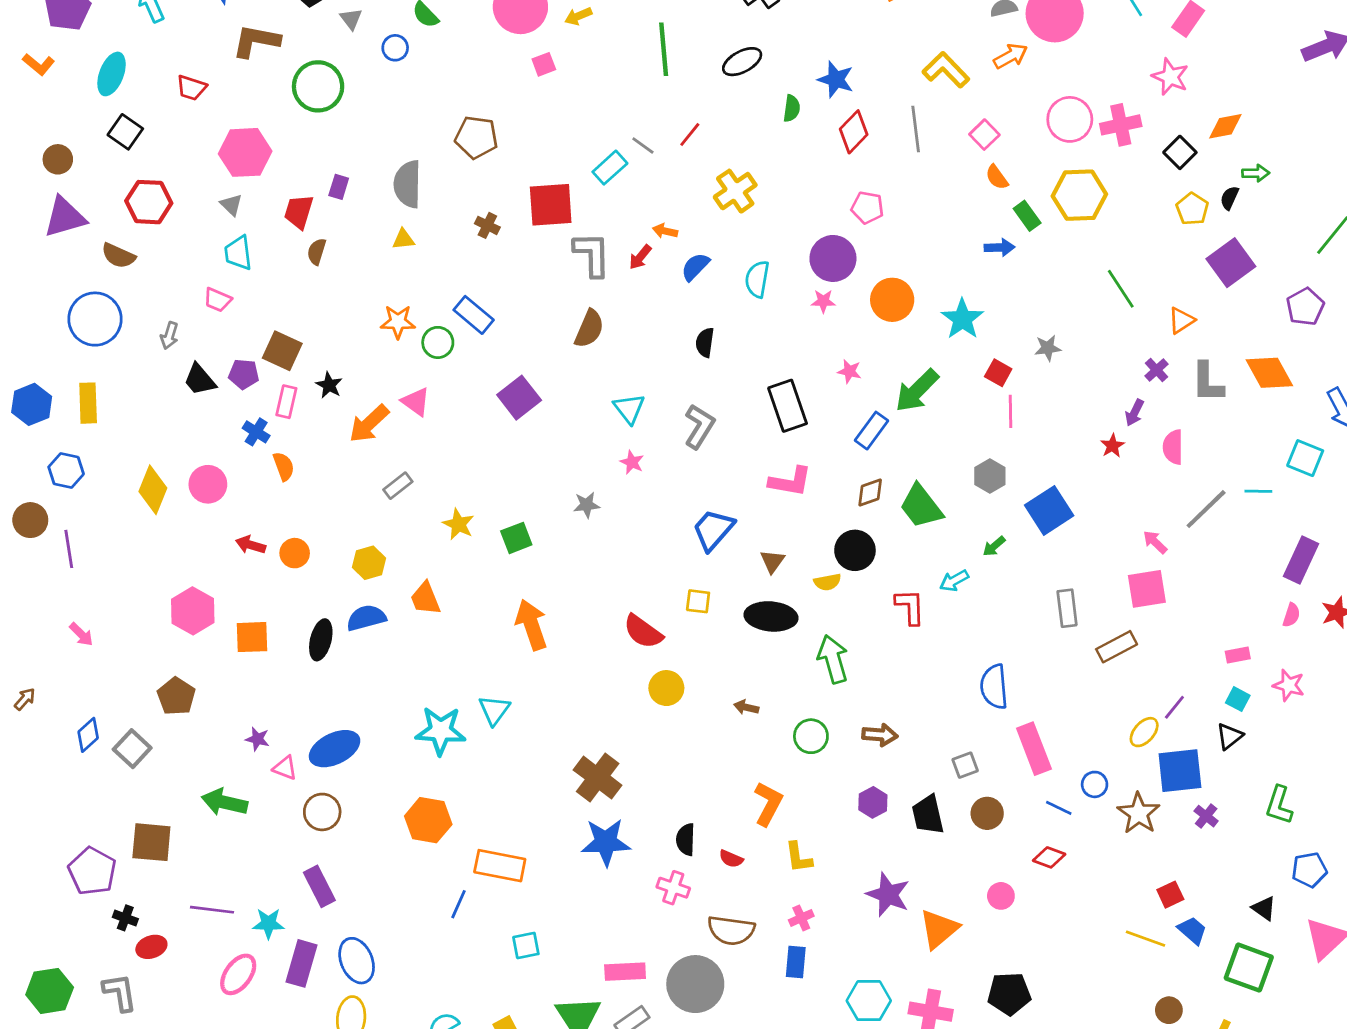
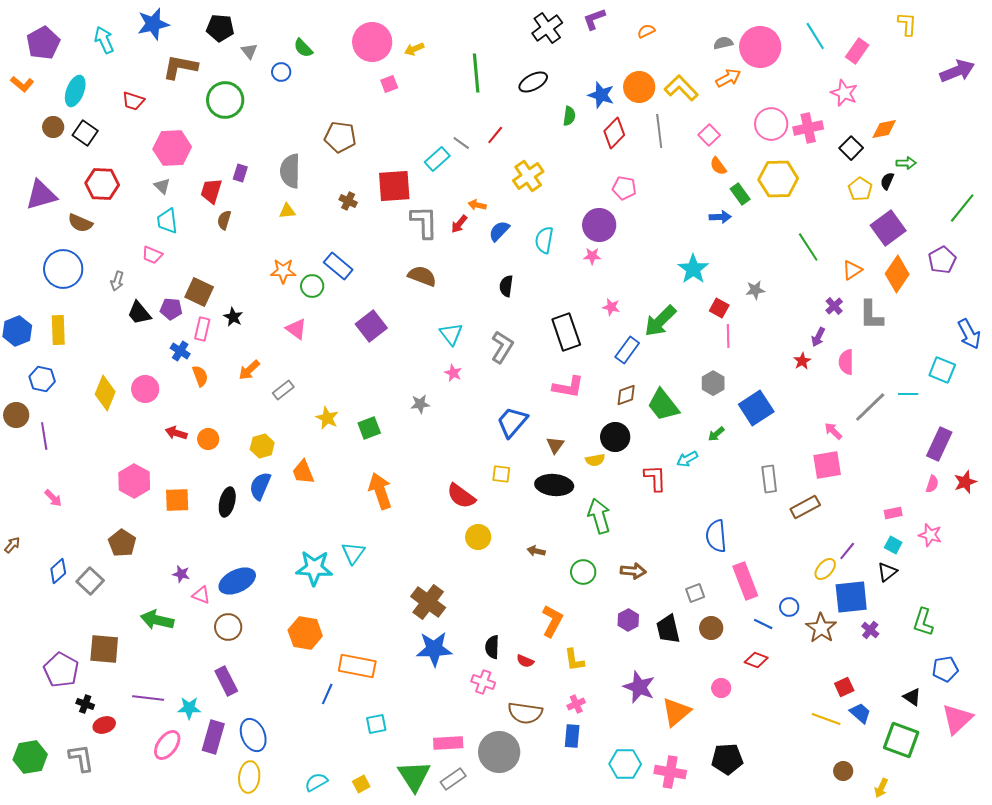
brown circle: (58, 159) -> (53, 127), moved
orange circle: (892, 300) -> (639, 87), moved
brown semicircle: (589, 329) -> (422, 276), turned -92
orange diamond: (1269, 373) -> (897, 274), moved, turned 63
orange arrow: (369, 424) -> (249, 370), moved, size x0.7
blue semicircle: (366, 618) -> (260, 486), turned -52

